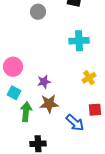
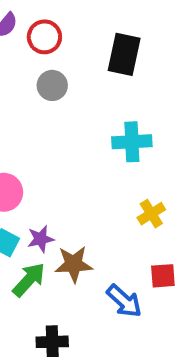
purple star: (44, 82) -> (41, 239), moved
green arrow: (26, 112) -> (29, 280), turned 36

